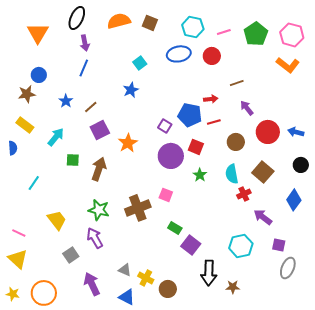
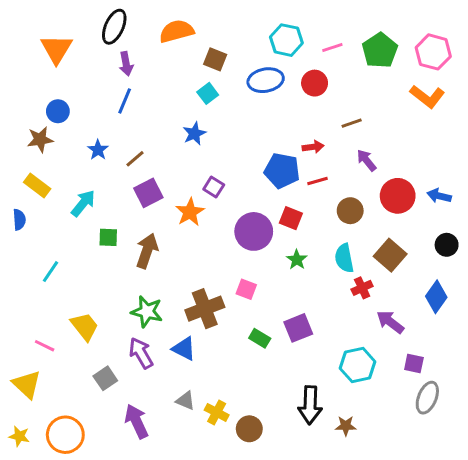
brown square: (150, 23) -> (215, 59), moved
purple square: (165, 126) -> (214, 187), moved
pink line: (19, 233) -> (45, 346), moved
purple square: (191, 245) -> (298, 328), moved, turned 30
blue triangle: (127, 297) -> (184, 349), moved

